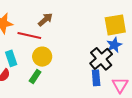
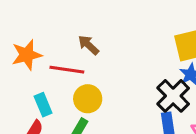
brown arrow: (45, 20) -> (88, 45), turned -91

